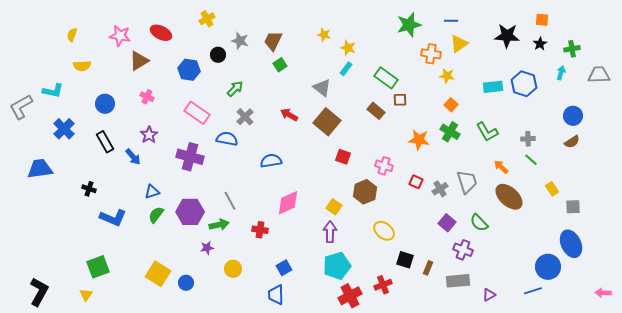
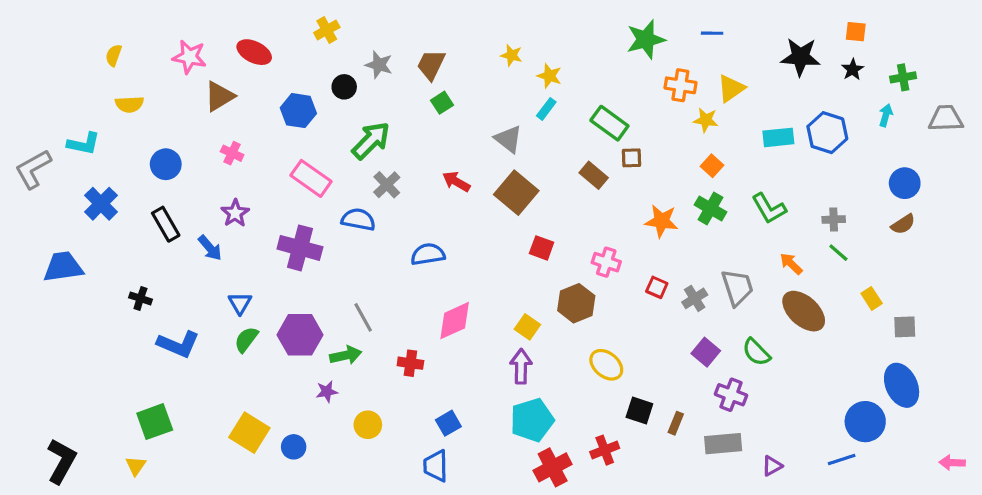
yellow triangle: (459, 44) -> (731, 88), moved
green arrow: (235, 89) -> (371, 141), size x1.5
blue triangle: (152, 192) -> (240, 303), turned -42

